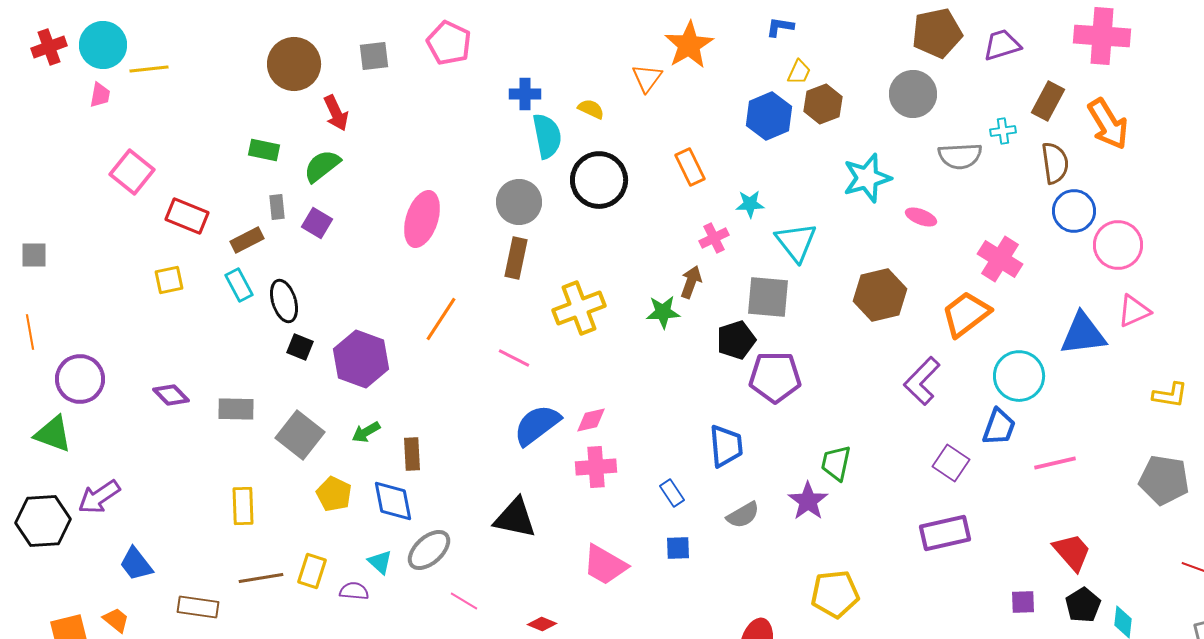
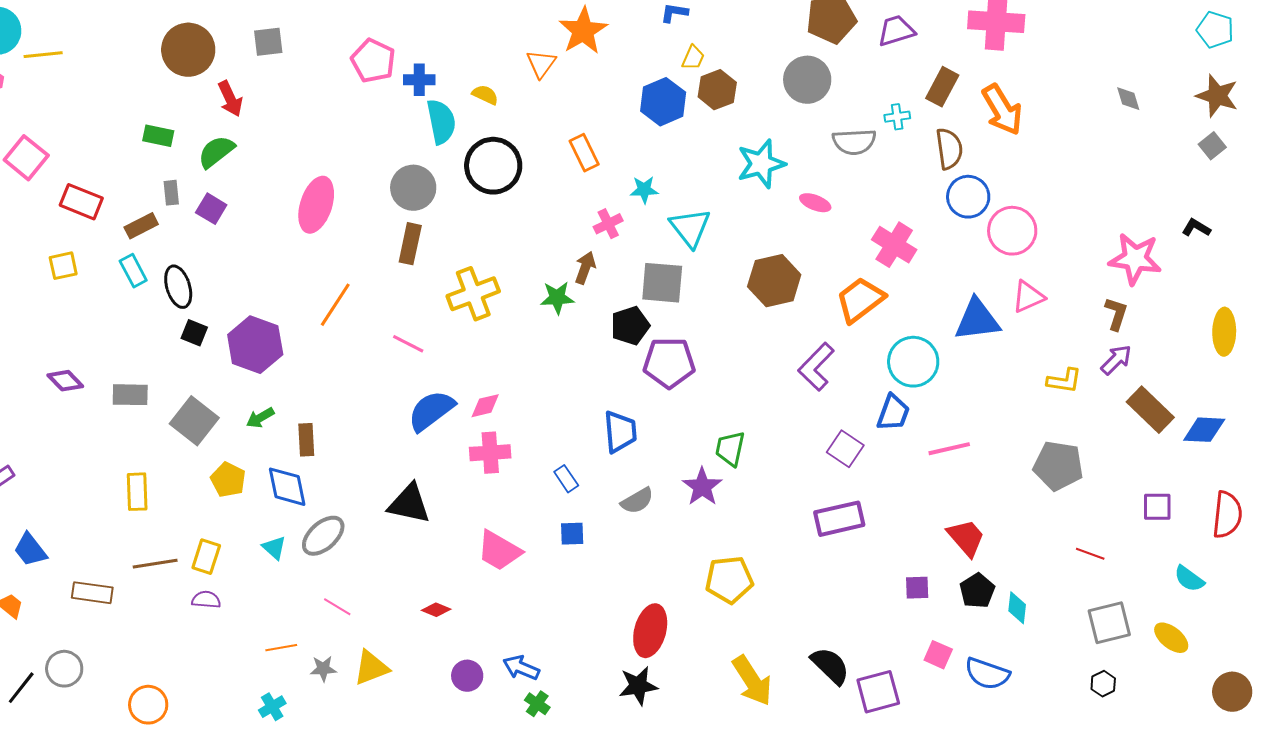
pink pentagon: (449, 43) -> (373, 61), moved
purple semicircle: (354, 591) -> (206, 600), moved
pink line: (464, 601) -> (337, 607), moved

